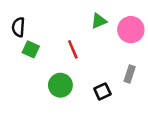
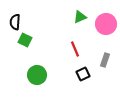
red line: (73, 49) -> (75, 49), moved
green circle: (60, 85) -> (37, 75), moved

